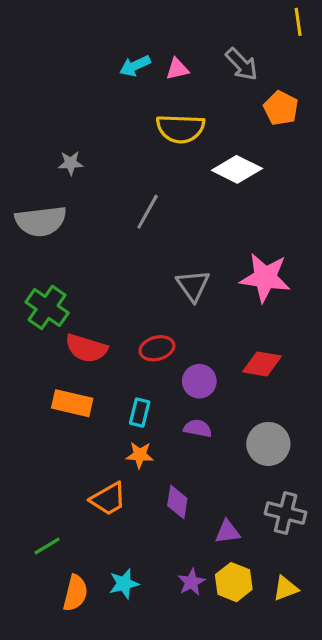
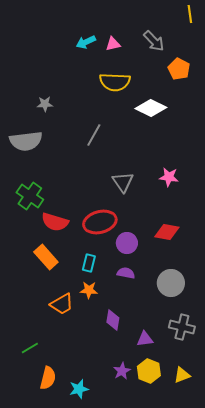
pink star: (265, 278) -> (169, 177), size x0.6
red ellipse: (157, 348) -> (100, 222), size x1.5
orange rectangle: (72, 403) -> (46, 257), turned 35
orange trapezoid: (108, 499) -> (62, 304), moved
cyan star: (124, 584) -> (79, 389), moved

